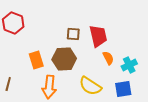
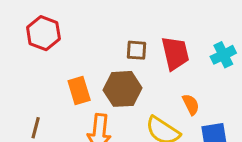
orange semicircle: (108, 58) -> (191, 104), moved
cyan cross: (129, 65) -> (223, 55), moved

